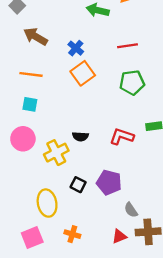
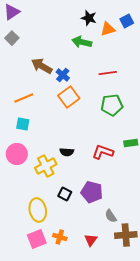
brown arrow: (36, 37) -> (42, 66), moved
orange line: (31, 74) -> (24, 98), turned -30
red triangle: (119, 236) -> (91, 240), moved, turned -32
pink square: (32, 238) -> (37, 239), moved

